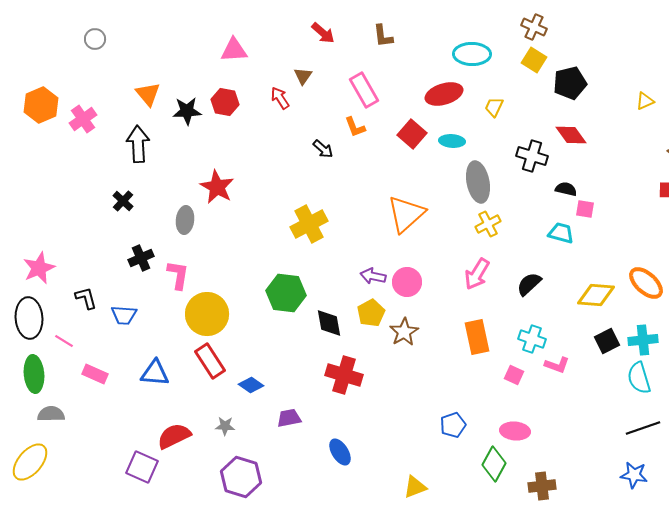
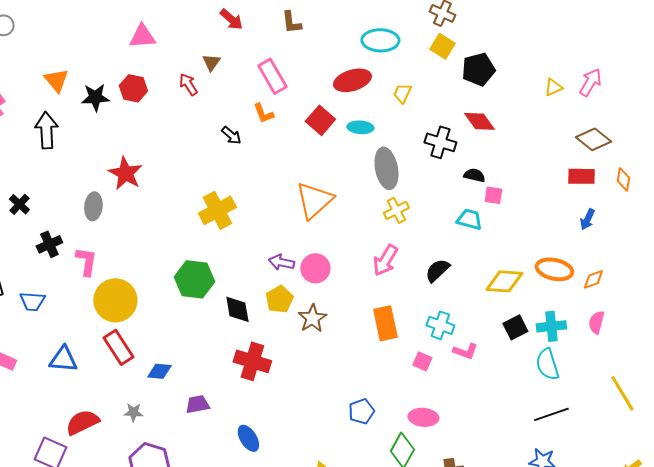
black cross: (123, 201) -> (19, 204), moved
orange ellipse: (646, 283) -> (554, 269), turned -30
blue diamond: (251, 385) -> (159, 371), turned -30

